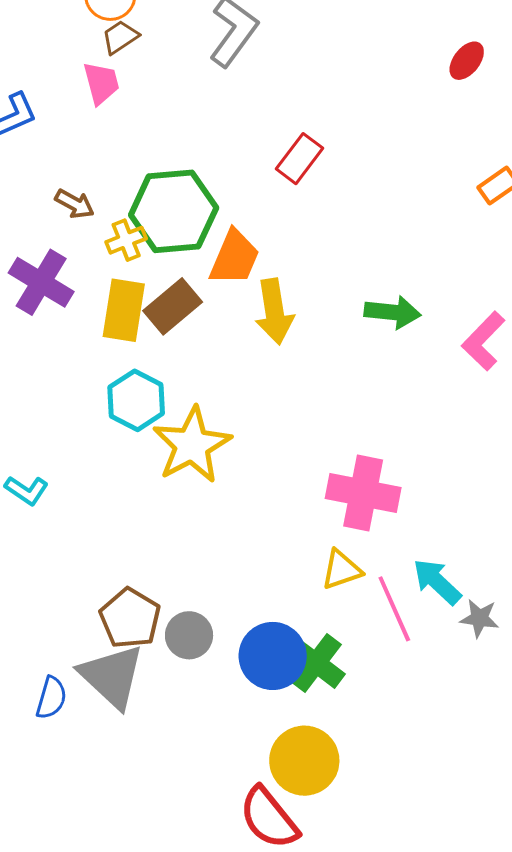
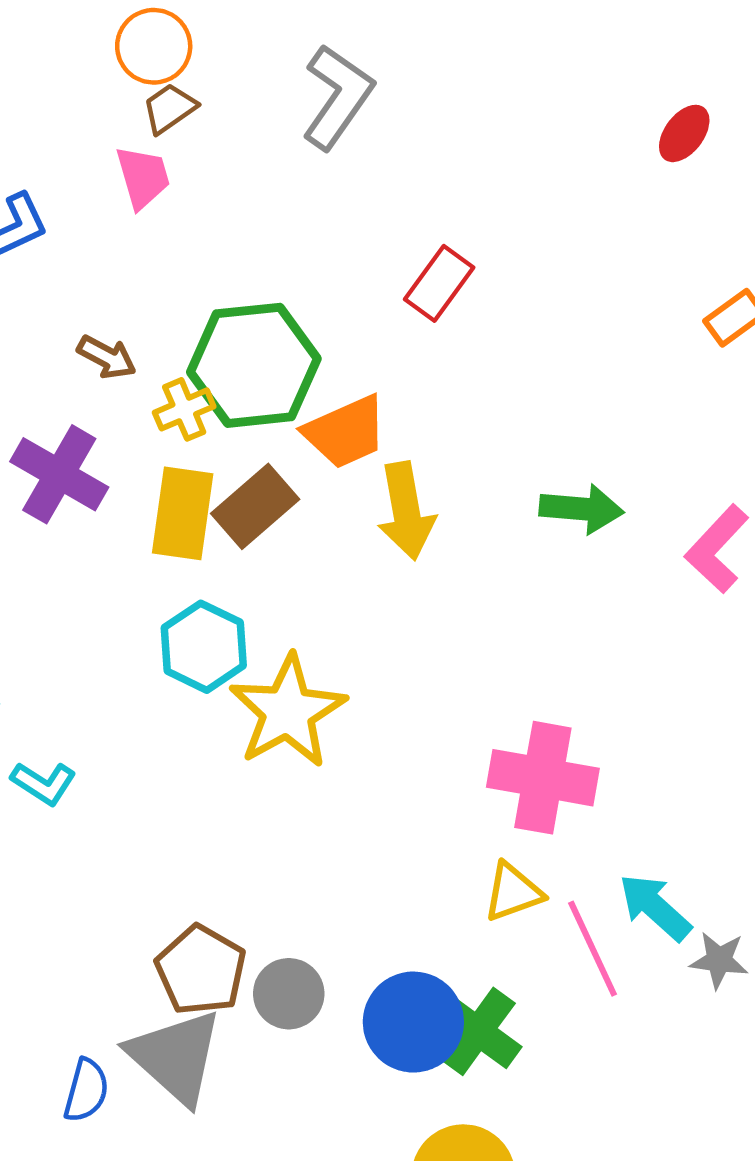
orange trapezoid: (235, 257) -> (345, 432), turned 44

